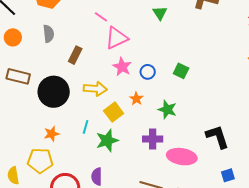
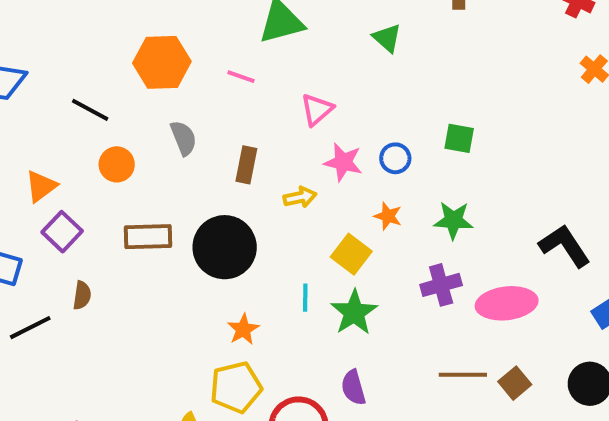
pink line: (101, 17) -> (241, 77), moved
pink triangle: (117, 38) -> (317, 110), size x0.7
yellow arrow: (95, 89) -> (300, 197), moved, size x0.7

